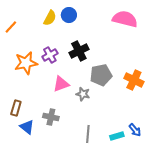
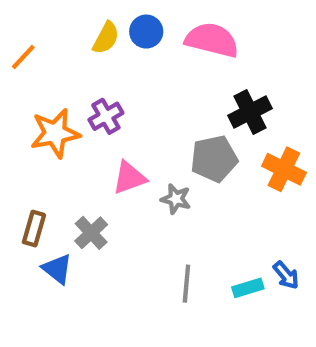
pink semicircle: (125, 19) -> (212, 40), moved
black cross: (79, 51) -> (250, 112), moved
gray cross: (51, 117) -> (91, 233), moved, turned 35

